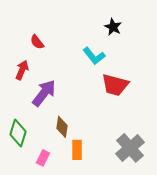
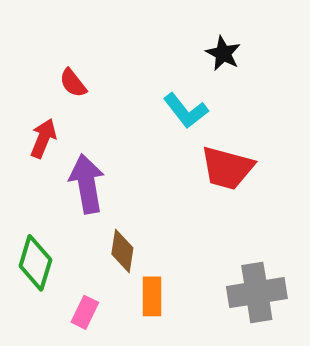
purple arrow: (44, 93) -> (87, 184), turned -48
gray cross: (130, 148) -> (257, 293), turned 32

